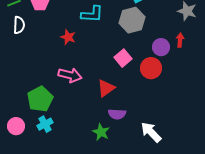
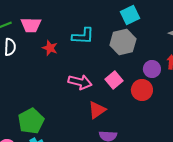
red star: (68, 37) -> (50, 48), moved
pink arrow: (70, 75) -> (80, 82), moved

